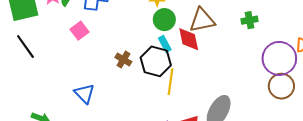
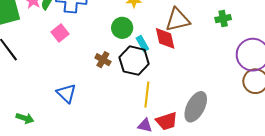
green circle: (164, 20) -> (122, 28), moved
yellow line: (171, 82) -> (147, 95), moved

